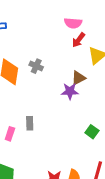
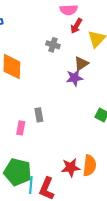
gray cross: (36, 66) -> (53, 45), moved

